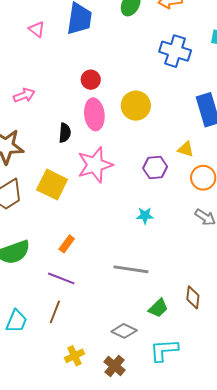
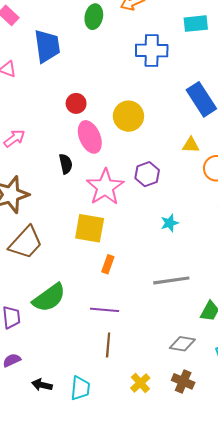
purple hexagon: (155, 168) -> (147, 174), moved
yellow square: (52, 185) -> (90, 228), moved
orange rectangle: (67, 244) -> (108, 264), moved
cyan trapezoid: (16, 321) -> (80, 388), moved

